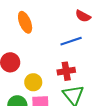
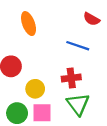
blue line: (71, 41) -> (78, 46), turned 35

